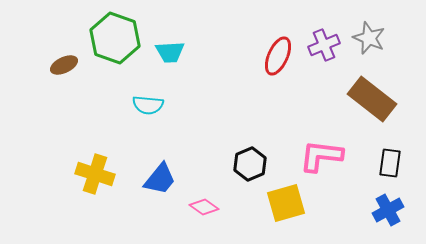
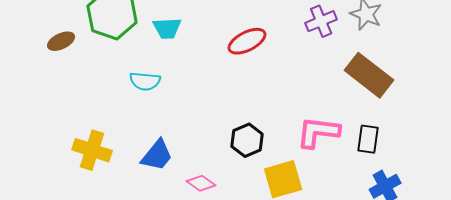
red ellipse: (278, 56) -> (247, 41), moved, turned 39
black rectangle: (390, 163) -> (368, 139), moved

